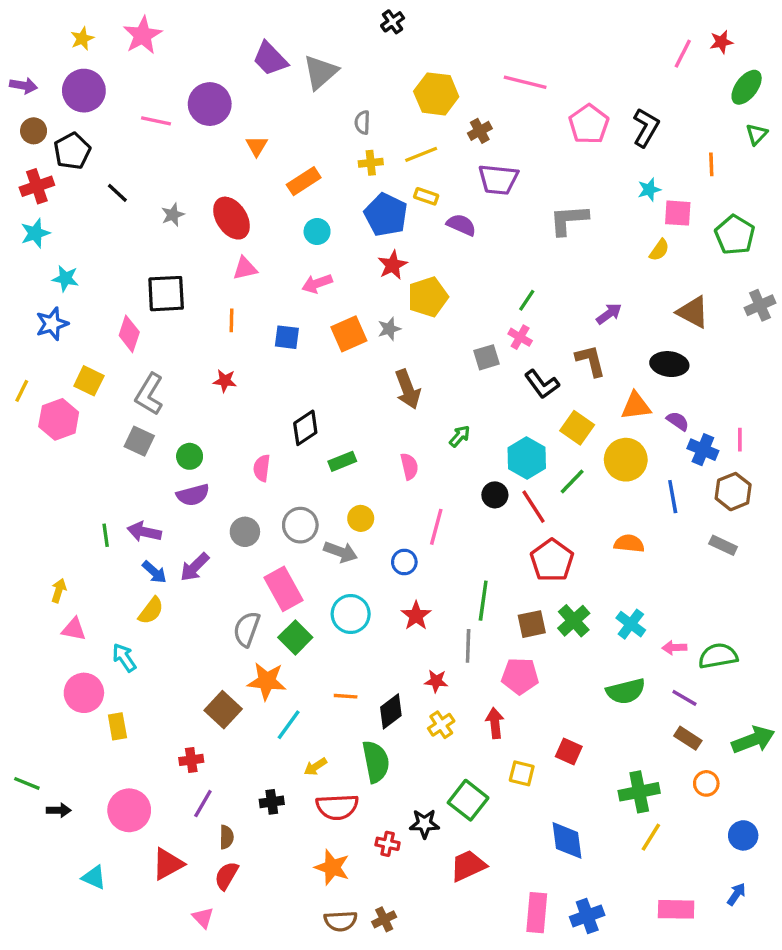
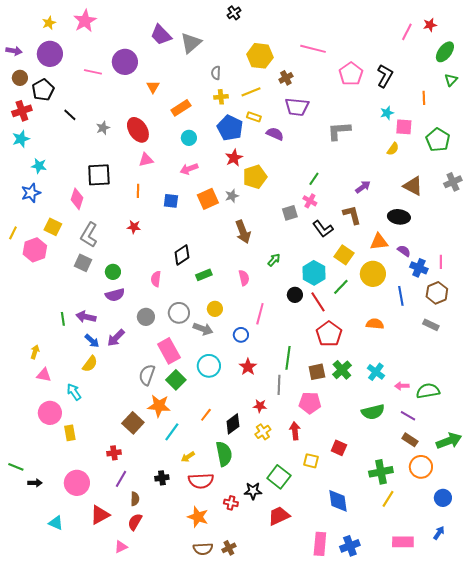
orange line: (346, 696) -> (206, 415), turned -56
orange circle: (706, 783) -> (421, 467), size x1.5
pink triangle: (203, 918) -> (121, 547), turned 48

